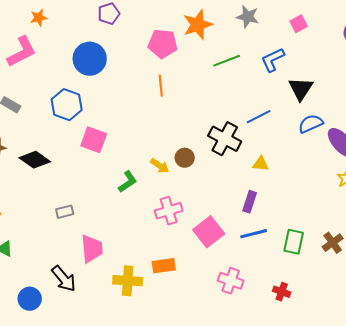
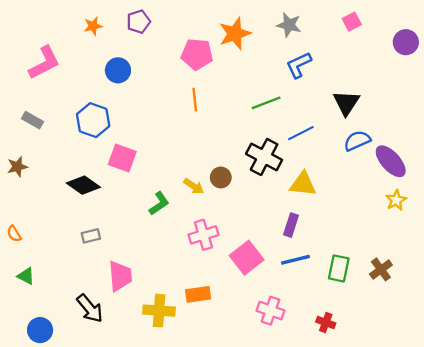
orange star: (39, 18) -> (93, 26), moved
pink square: (299, 24) -> (352, 22), moved
blue circle: (90, 59) -> (118, 70), size x0.7
blue L-shape: (273, 60) -> (299, 65), moved
green line: (227, 61) -> (266, 103), moved
black diamond: (35, 160) -> (83, 185), moved
yellow triangle: (261, 164) -> (303, 184), size x1.5
blue circle: (30, 299) -> (40, 330), moved

